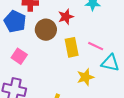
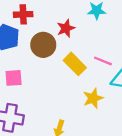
yellow rectangle: (72, 47) -> (75, 64), turned -30
pink square: (19, 56) -> (14, 78), turned -35

